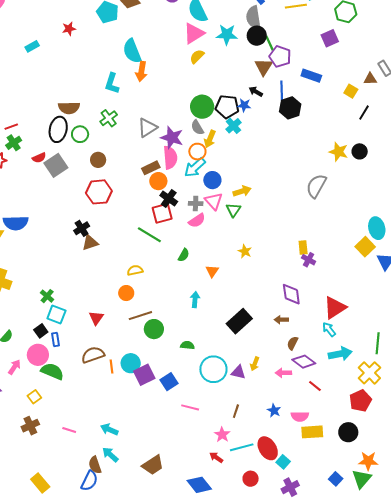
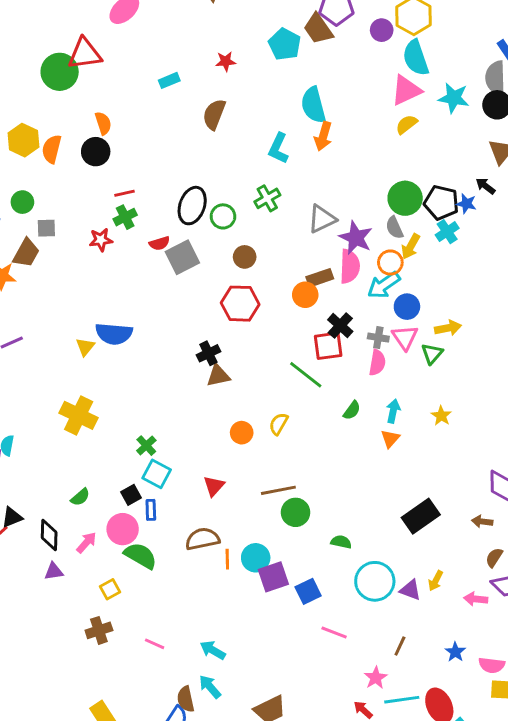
brown semicircle: (69, 108) -> (214, 114), moved, turned 105
orange circle: (158, 181) -> (305, 295), moved
pink semicircle: (197, 221) -> (377, 363), turned -54
yellow semicircle: (135, 270) -> (279, 424), turned -56
orange circle: (126, 293) -> (242, 433), moved
cyan arrow: (195, 300) -> (393, 411), moved

